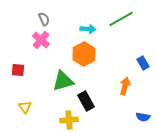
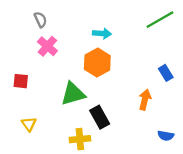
gray semicircle: (44, 19) -> (40, 20), moved
green line: (121, 19) -> (160, 20), moved

